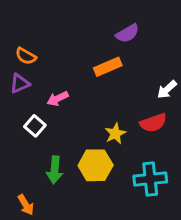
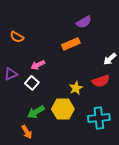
purple triangle: (20, 83) -> (11, 74), moved
white square: (35, 126) -> (32, 83), moved
green arrow: (55, 170) -> (36, 112), turned 54
orange arrow: (26, 205) -> (27, 132), moved

